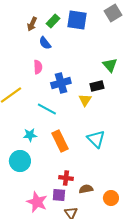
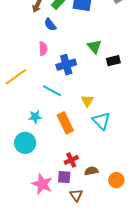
green triangle: (110, 65) -> (94, 47), moved
black rectangle: (97, 86) -> (113, 61), moved
yellow triangle: (85, 100) -> (87, 101), moved
red cross: (66, 178) -> (71, 160), turned -32

